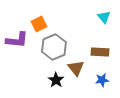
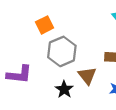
purple L-shape: (17, 40) -> (19, 74), moved

